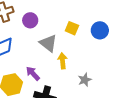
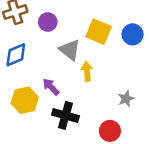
yellow square: (72, 28) -> (99, 32), size x1.5
gray star: (85, 80) -> (126, 99), moved

